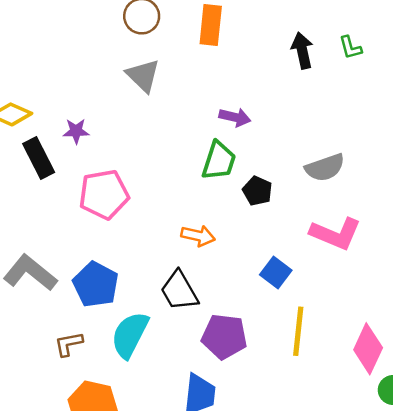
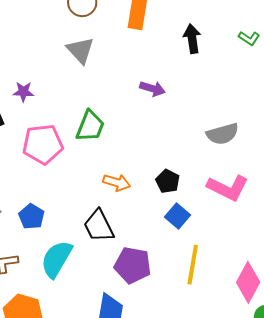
green L-shape: (350, 48) -> (249, 38), turned -45
black arrow: (302, 50) -> (192, 39), moved
green trapezoid: (219, 161) -> (90, 126), moved
black pentagon: (257, 191) -> (168, 181), moved
blue pentagon: (96, 284) -> (31, 217), size x0.7

